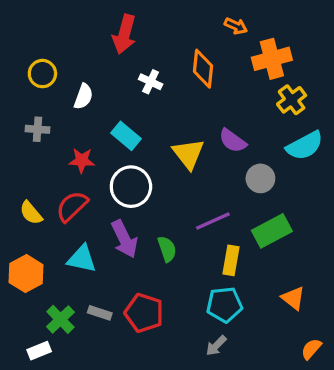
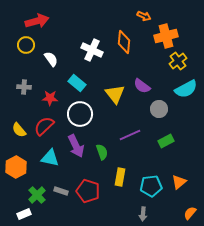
red arrow: (124, 34) -> (37, 21), moved, turned -120
white cross: (151, 82) -> (92, 50), size x1.5
white semicircle: (83, 96) -> (51, 59), turned -56
gray cross: (38, 129) -> (24, 87), moved
green rectangle: (272, 231) -> (166, 141), size x0.7
yellow rectangle: (231, 260) -> (120, 177), moved
orange triangle: (293, 298) -> (179, 182), turned 42
cyan pentagon: (224, 305) -> (151, 186), moved
gray arrow: (216, 346) -> (143, 214), moved, turned -40

